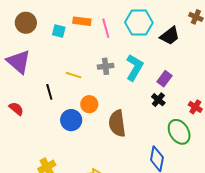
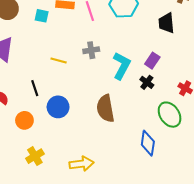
black trapezoid: (170, 36) -> (166, 23), moved, turned 125
cyan L-shape: (135, 68) -> (122, 66), moved
black line: (49, 92) -> (35, 88), moved
orange circle: (89, 104) -> (24, 120), moved

